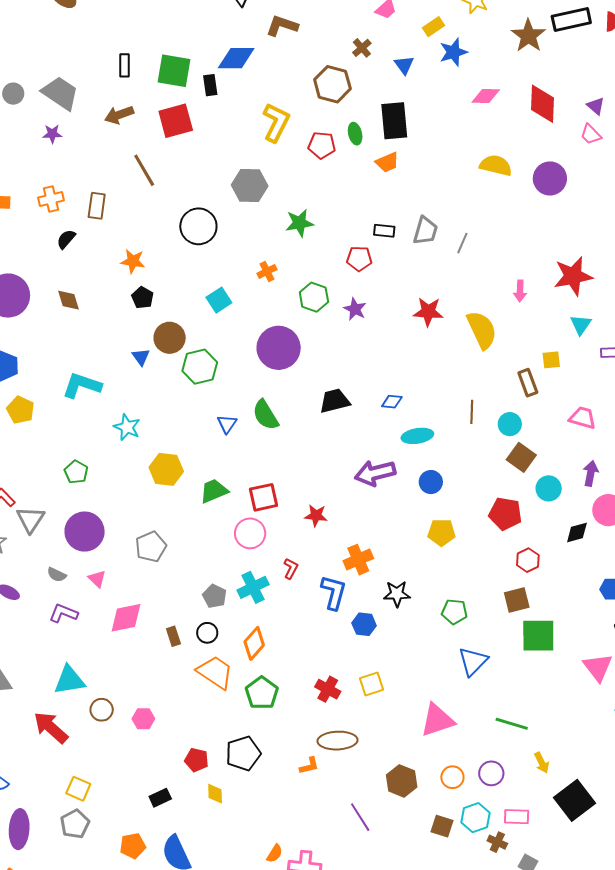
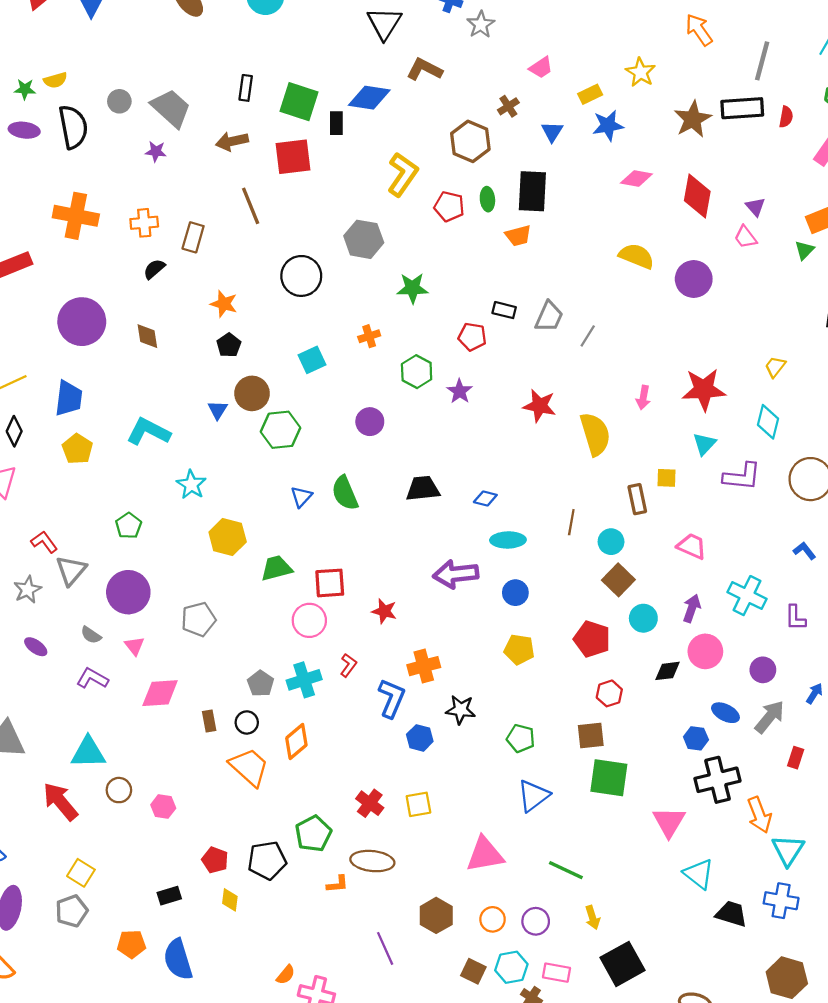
purple circle: (279, 348) -> (370, 422), size x0.6
green pentagon: (262, 693) -> (313, 834), moved

